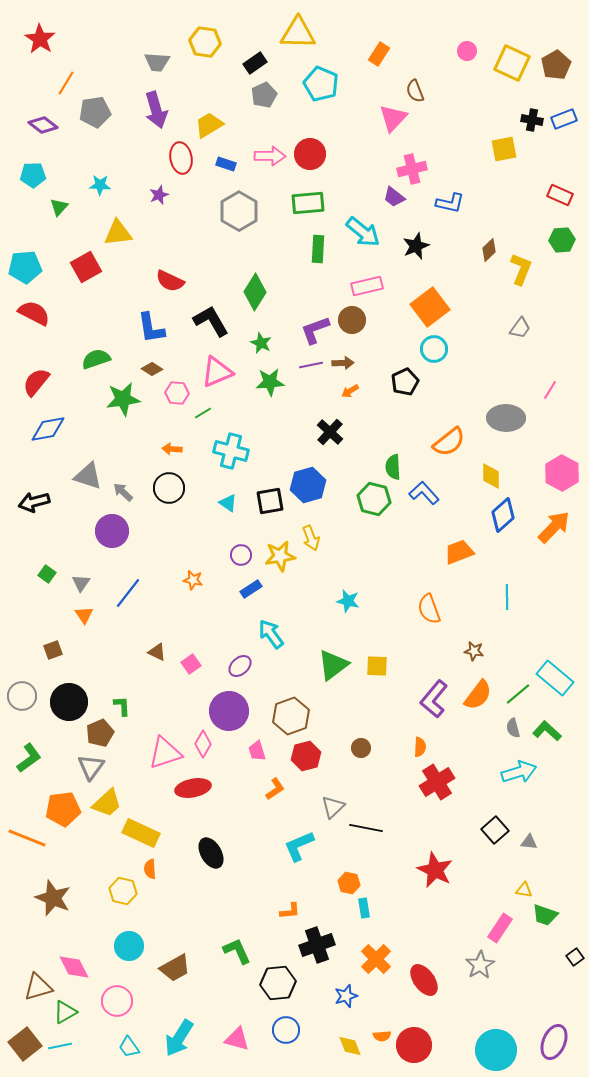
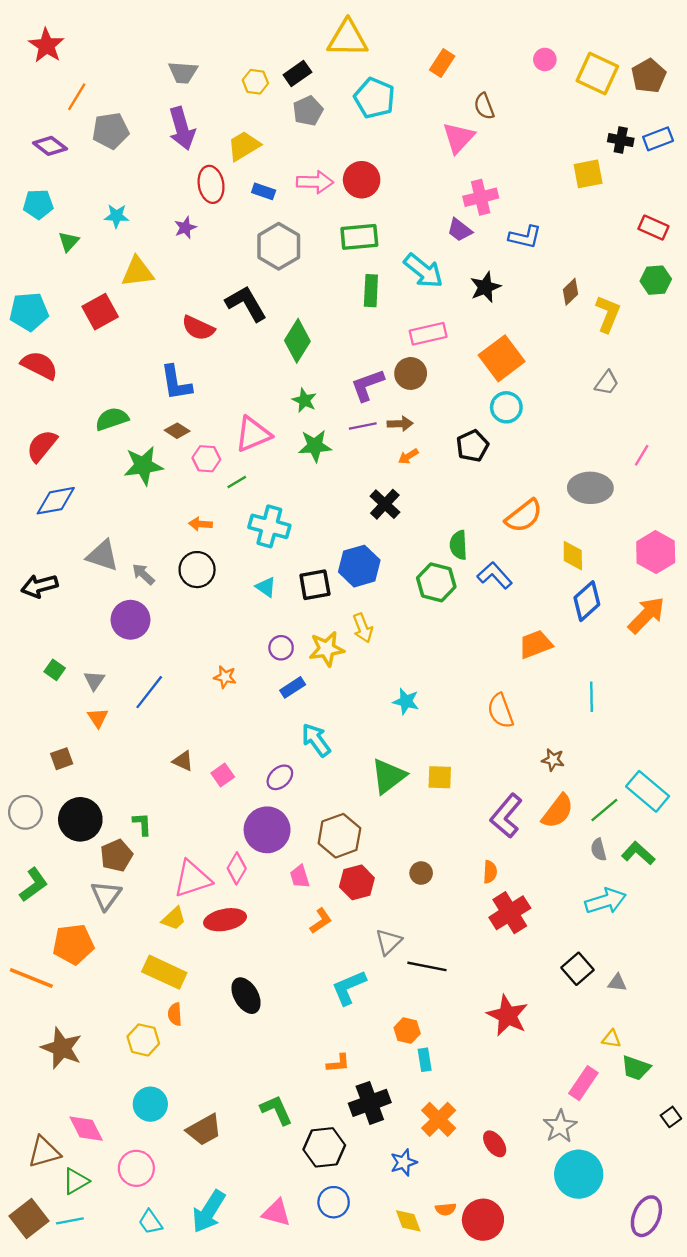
yellow hexagon: (205, 42) -> (255, 82), moved, size x0.7
black L-shape: (211, 321) -> (246, 303), moved
yellow trapezoid: (107, 803) -> (174, 919), moved, size x0.7
red ellipse: (424, 980) -> (495, 1144), size x0.7
cyan circle: (496, 1050) -> (579, 1174), moved

